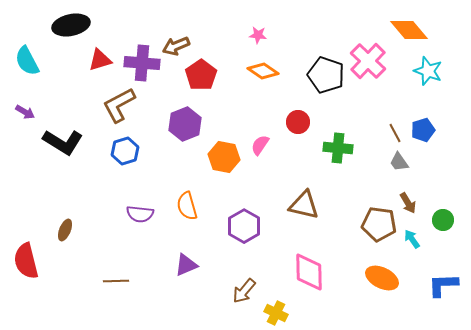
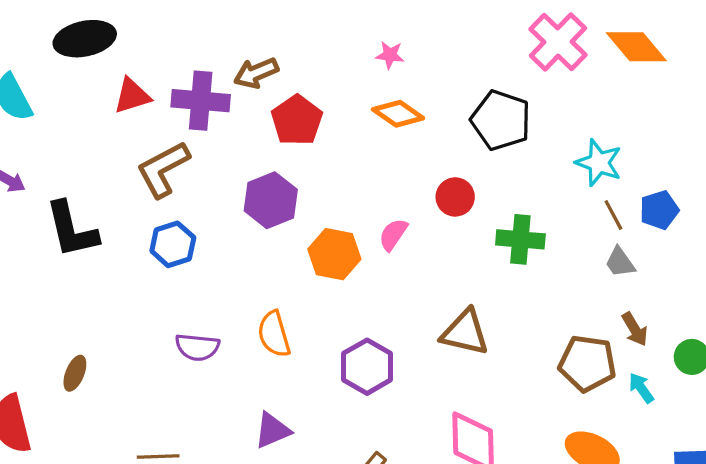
pink cross: (368, 61) -> (558, 42), moved
cyan star: (428, 71) -> (599, 163), moved
black L-shape: (63, 142) -> (72, 230), turned 45

